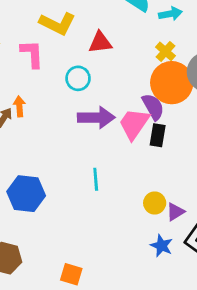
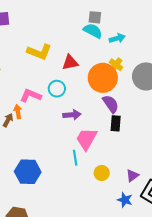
pink L-shape: (32, 54) -> (31, 96), moved, turned -60
orange circle: (172, 83) -> (103, 78), moved
purple arrow: (96, 117) -> (72, 115), size x0.7
pink trapezoid: (134, 124) -> (87, 139), moved
yellow circle: (155, 203) -> (102, 173), moved

